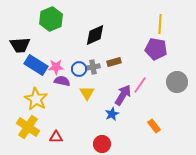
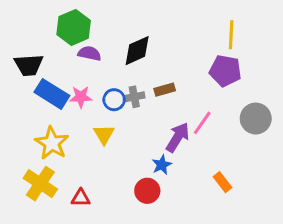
purple semicircle: (62, 81) -> (89, 53), moved
yellow triangle: (87, 93) -> (104, 134), moved
red circle: (102, 144) -> (147, 191), moved

